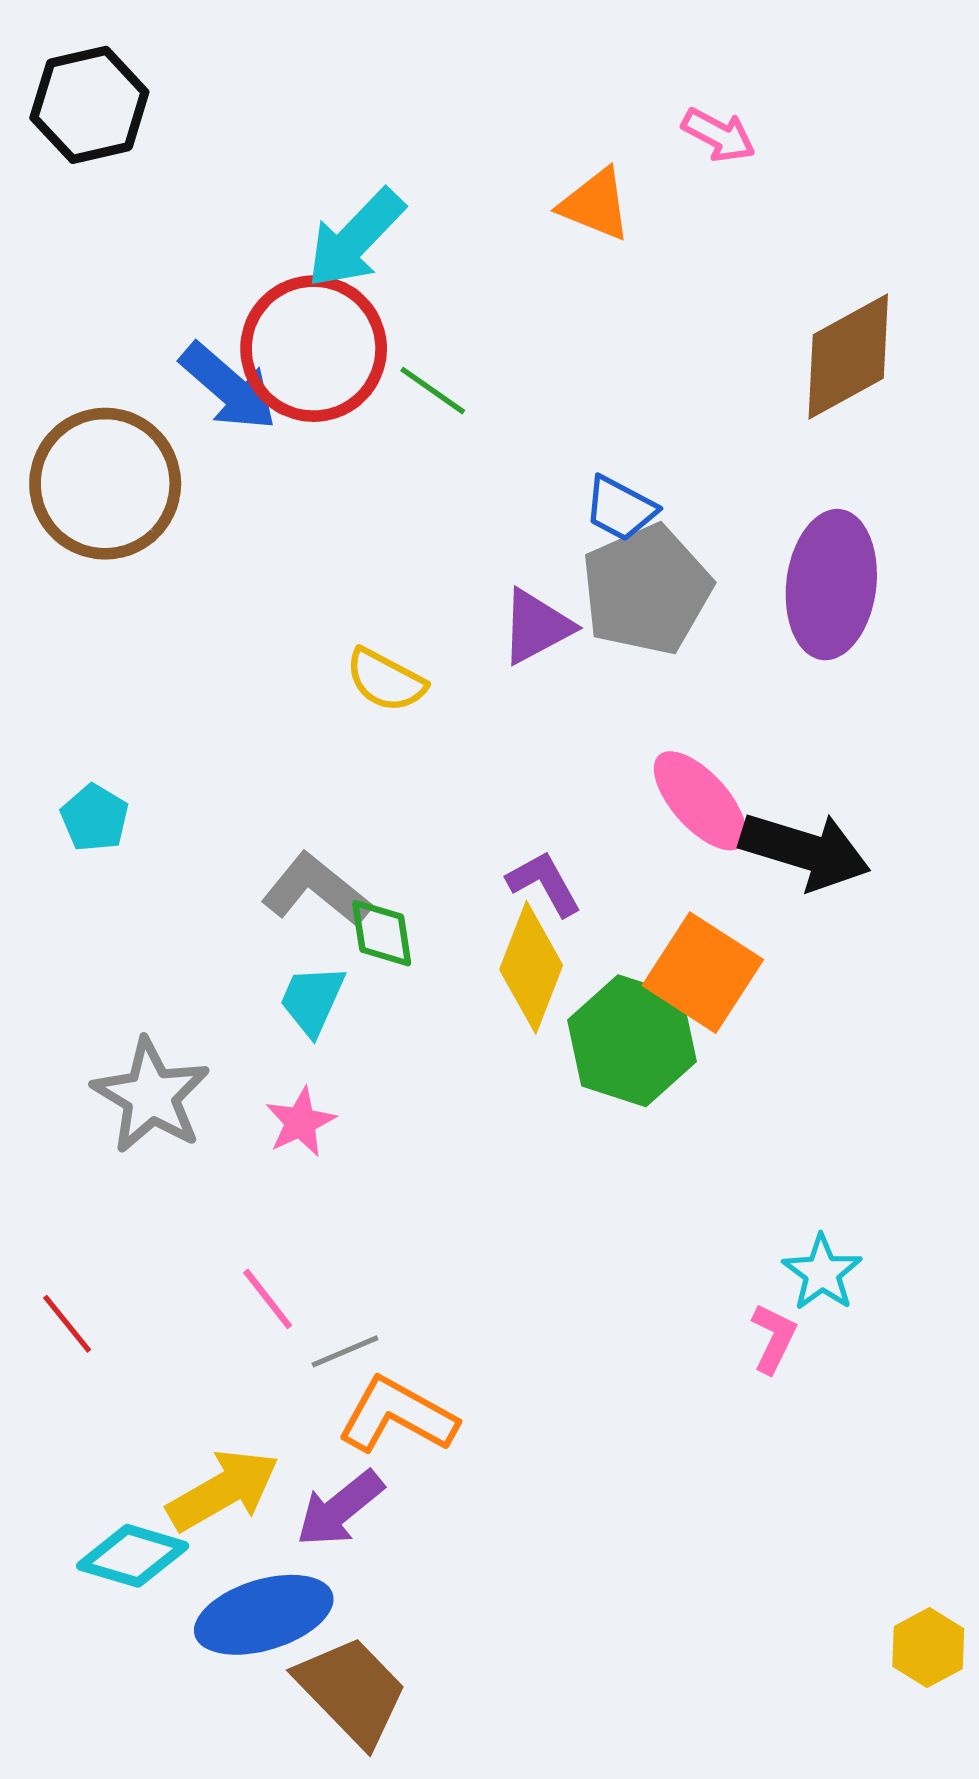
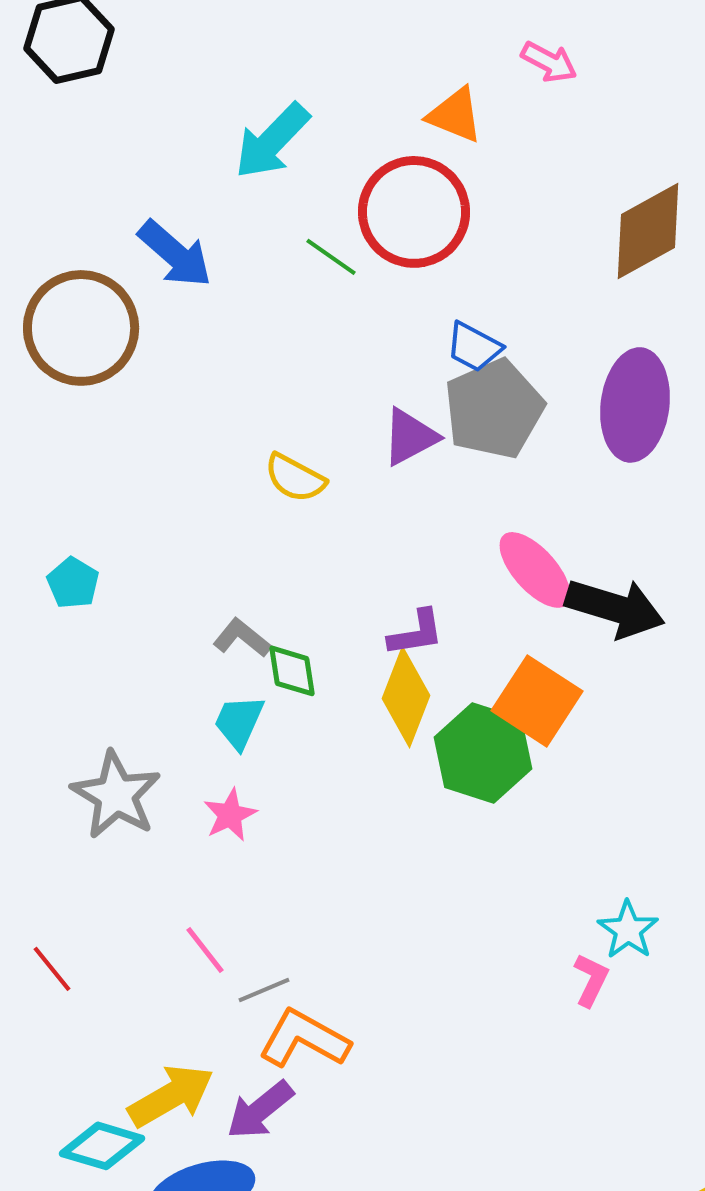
red circle: (314, 349) -> (414, 212), moved
purple L-shape: (544, 883) -> (416, 633), turned 110
gray L-shape: (316, 890) -> (242, 638), size x0.7

